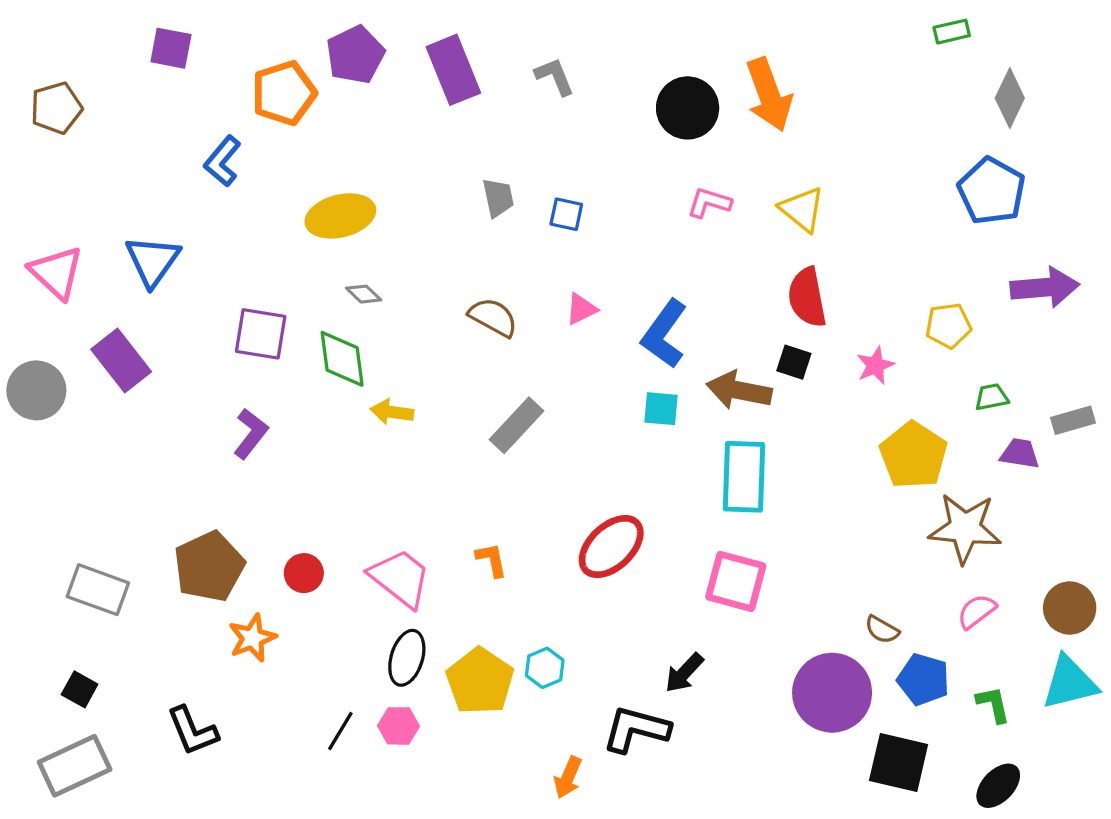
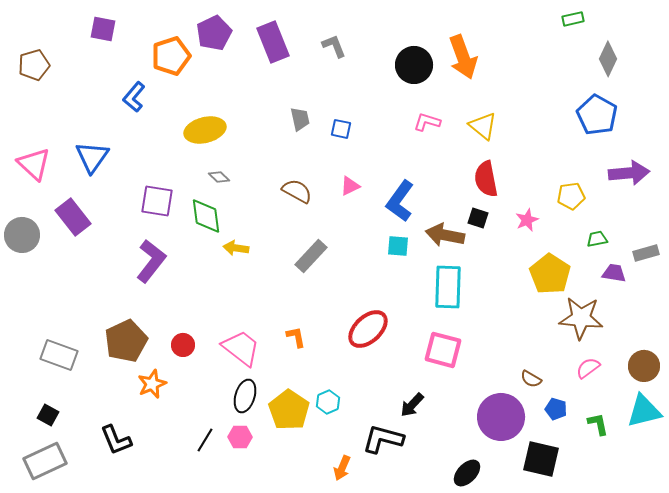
purple L-shape: (251, 434) -> (151, 261), size x1.4
blue pentagon: (923, 679) -> (556, 409), size x0.7
black ellipse: (998, 786) -> (467, 473), moved

